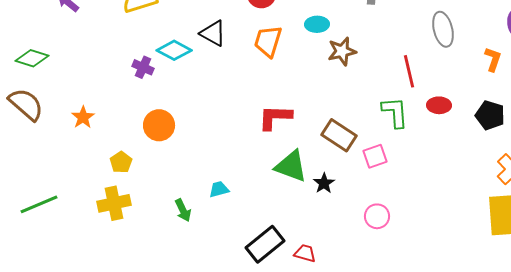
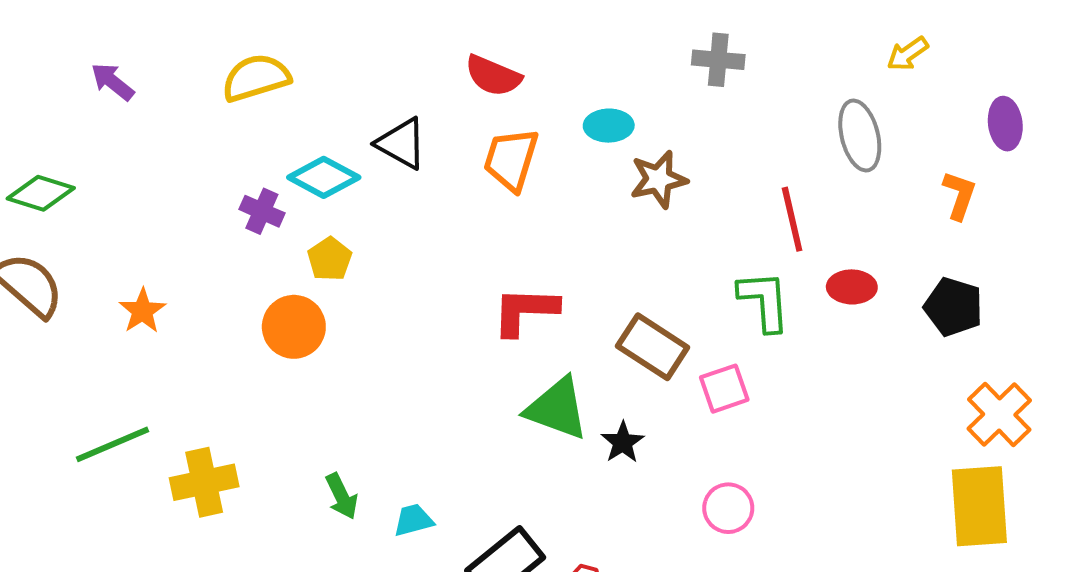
yellow pentagon: (121, 162) -> (330, 259), moved
cyan trapezoid: (219, 189) -> (413, 520), moved
green line: (39, 204) -> (112, 444), moved

